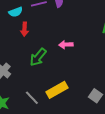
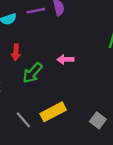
red arrow: (24, 29) -> (16, 52), moved

